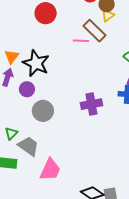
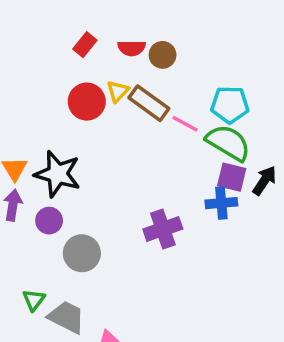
red circle: (46, 13) -> (87, 102), moved
yellow triangle: (108, 16) -> (118, 91), moved
pink line: (81, 41) -> (185, 124), moved, turned 35

